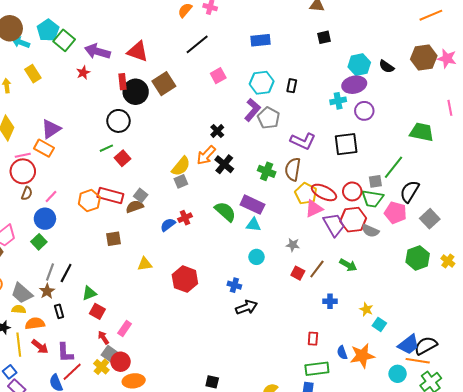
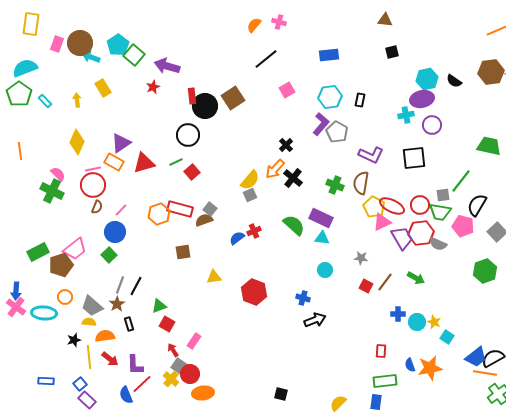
red triangle: (138, 51) -> (144, 163), moved, turned -35
cyan circle: (398, 374) -> (417, 322), moved

